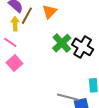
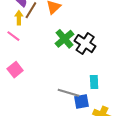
pink square: (15, 63) -> (15, 70), moved

